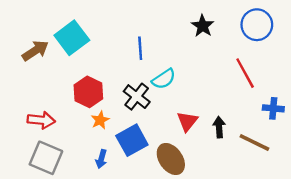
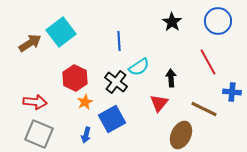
black arrow: (219, 127) -> (171, 78), moved
brown line: (254, 143) -> (204, 109), moved
brown ellipse: (171, 159) -> (181, 135), moved, turned 60

